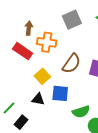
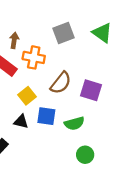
green semicircle: (81, 112) -> (74, 123), moved

